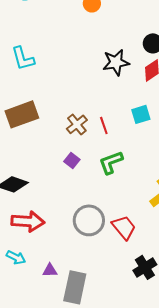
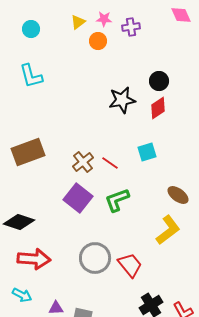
cyan L-shape: (23, 58) -> (31, 76), moved
red line: (104, 125) -> (110, 163), turned -36
purple square: (72, 160) -> (78, 198), size x1.8

